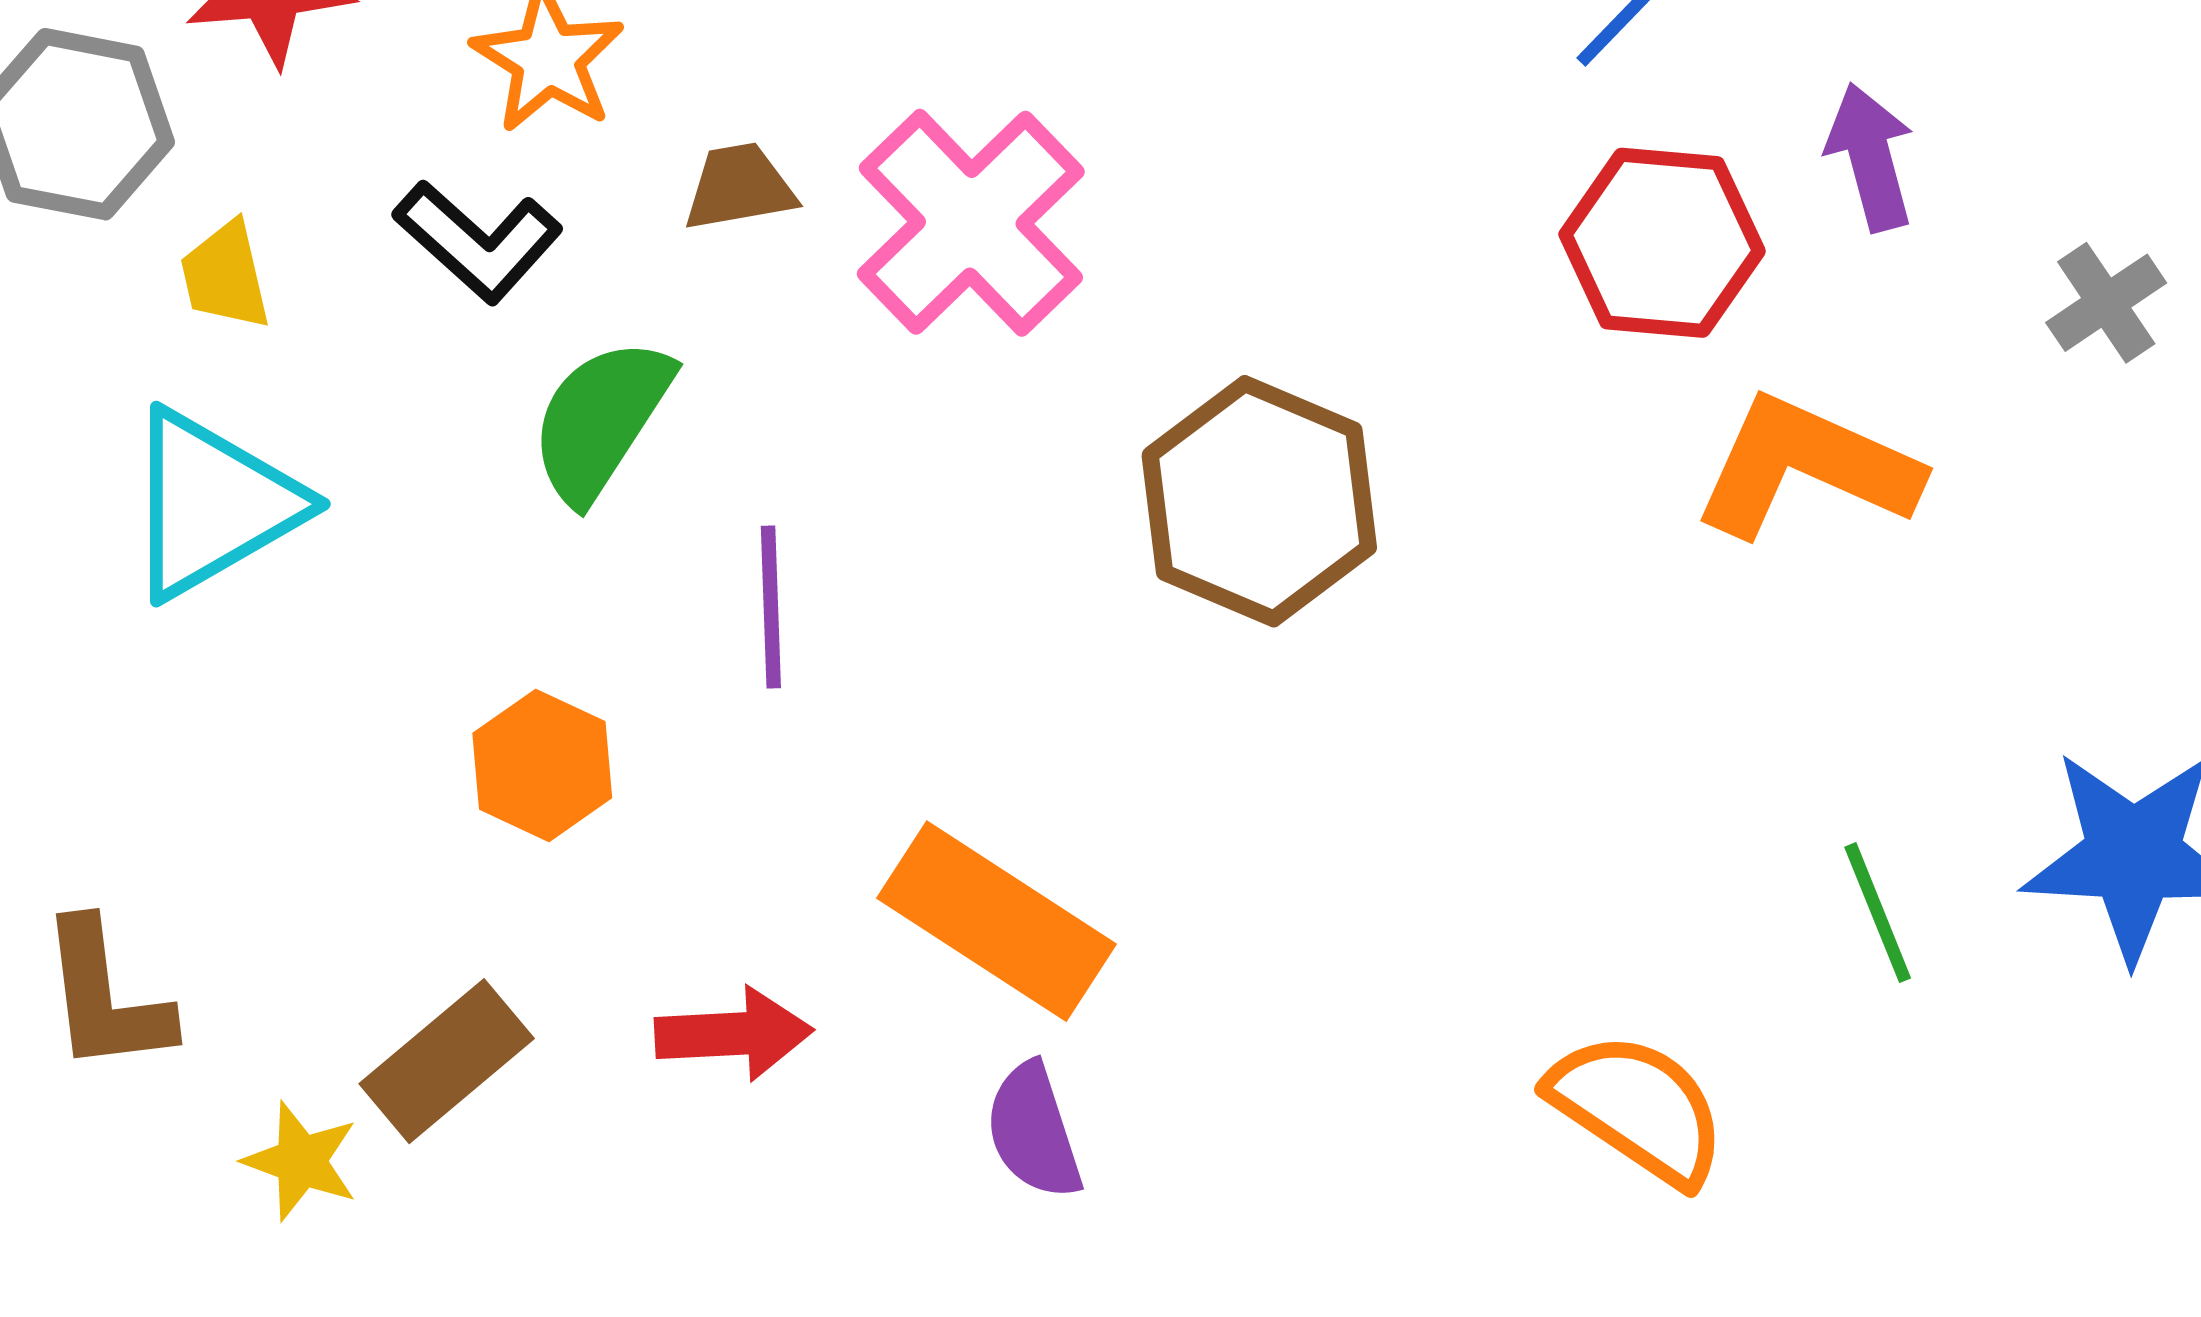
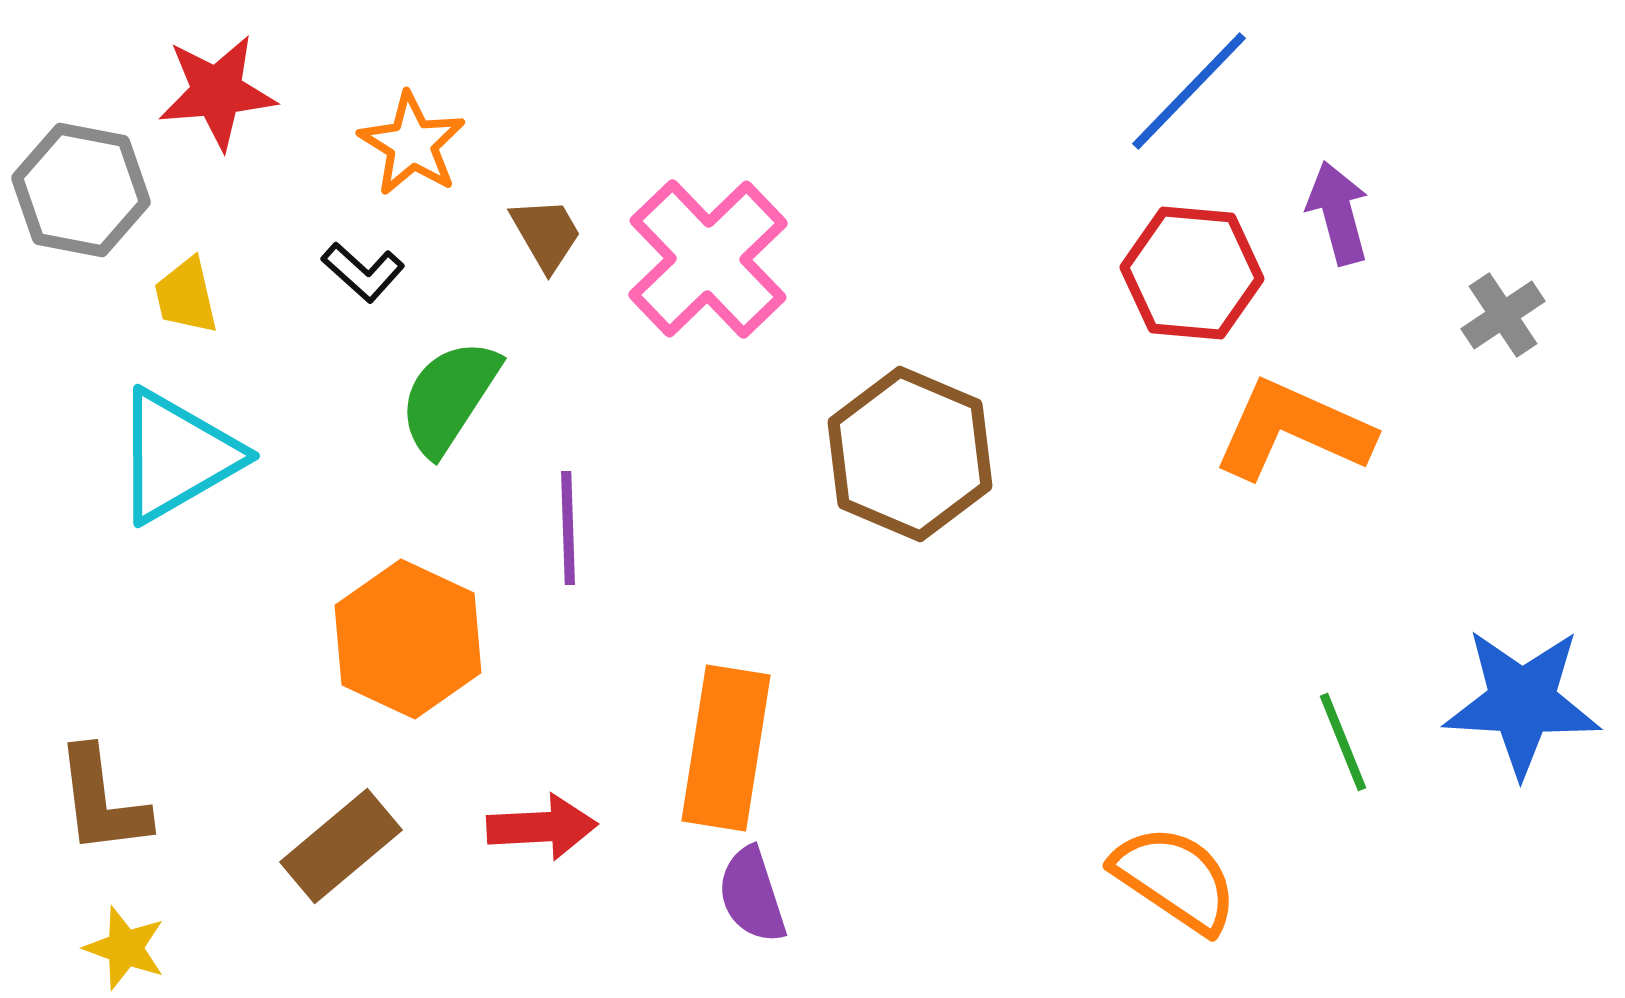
brown trapezoid: (739, 187) -> (546, 234), turned 70
black L-shape: (478, 241) -> (363, 272), size x0.7
orange hexagon: (542, 765) -> (408, 639), size x1.5
orange rectangle: (996, 921) -> (726, 748), turned 66
yellow star: (301, 1161) -> (125, 948), moved

